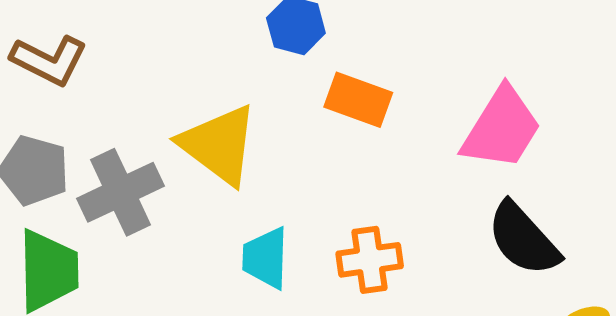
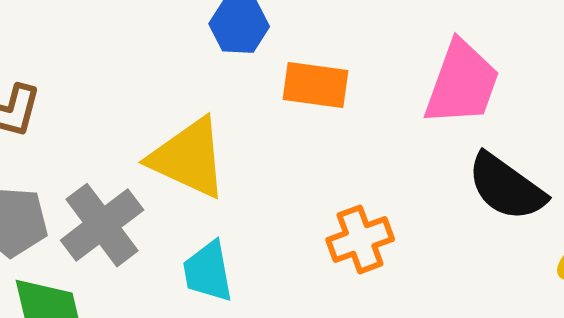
cyan trapezoid: (265, 258) -> (208, 272), moved

